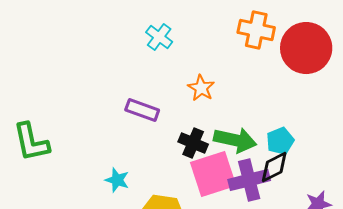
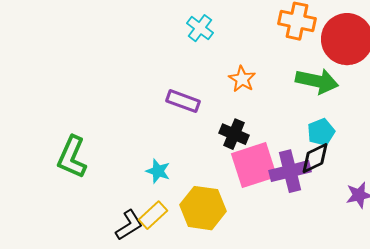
green arrow: (235, 140) -> (317, 81), moved
green L-shape: (31, 142) -> (72, 157), moved, turned 36

